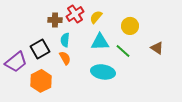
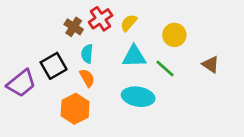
brown cross: (55, 20) -> (74, 27), turned 32
orange hexagon: (41, 81) -> (75, 109), moved

